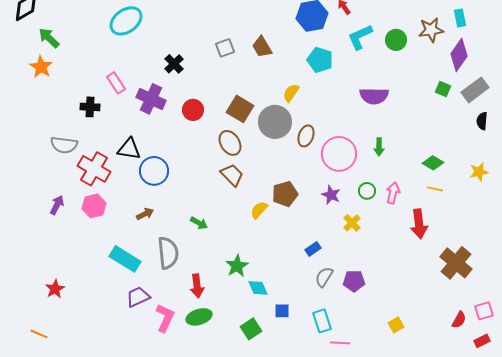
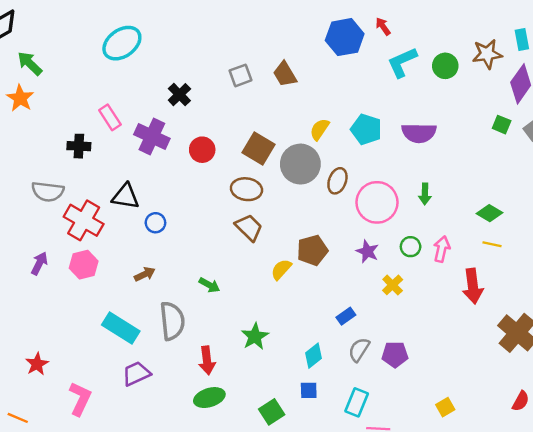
cyan pentagon: (320, 60) -> (366, 129), moved
brown ellipse: (230, 143) -> (246, 189), turned -50
blue circle: (154, 171) -> (155, 223), size x0.6
cyan diamond: (258, 288) -> (314, 356), moved, turned 75
pink L-shape: (165, 318) -> (80, 399), moved
cyan rectangle: (322, 321) -> (357, 402), turned 40

